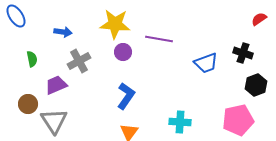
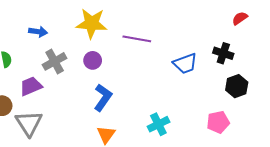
purple circle: (123, 52) -> (93, 60), moved
pink pentagon: (238, 120) -> (218, 122), size x0.7
cyan cross: (180, 122) -> (158, 124), turned -30

